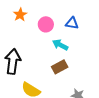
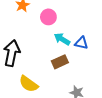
blue triangle: (72, 23) -> (81, 43), moved

